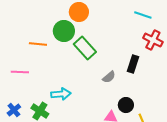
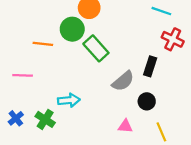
gray semicircle: (109, 77) -> (123, 81), size x1.5
black circle: (126, 105) -> (147, 101), moved

